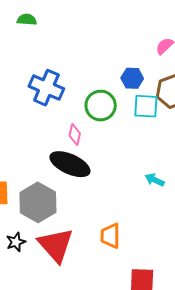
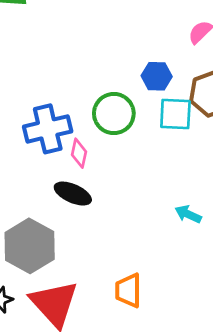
blue cross: (46, 88) -> (48, 129), moved, turned -36
black ellipse: (70, 164) -> (73, 194), size x0.7

